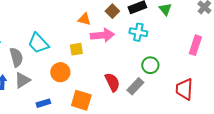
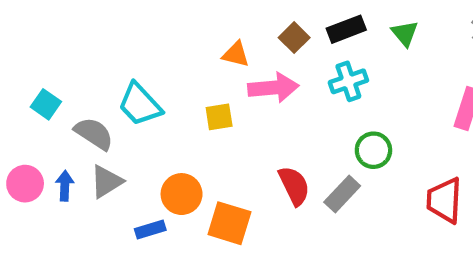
cyan cross: (138, 32) -> (348, 81), turned -30
gray semicircle: (16, 57) -> (94, 134), turned -42
orange circle: (60, 72) -> (182, 194), moved

